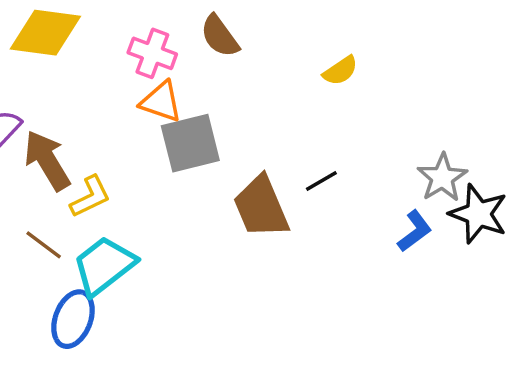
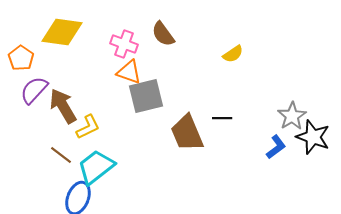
black line: (321, 181) -> (222, 118), turned 30

